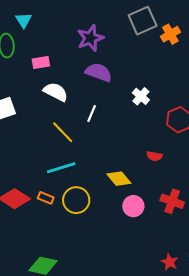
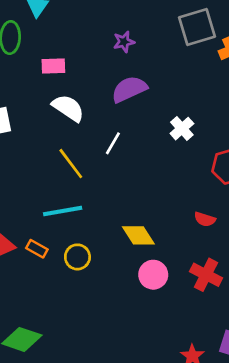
purple star: (90, 38) -> (124, 42), size x0.6
purple semicircle: (99, 72) -> (129, 89), turned -52
red semicircle: (154, 156) -> (205, 219), moved
yellow circle: (76, 200) -> (77, 257), size x0.7

